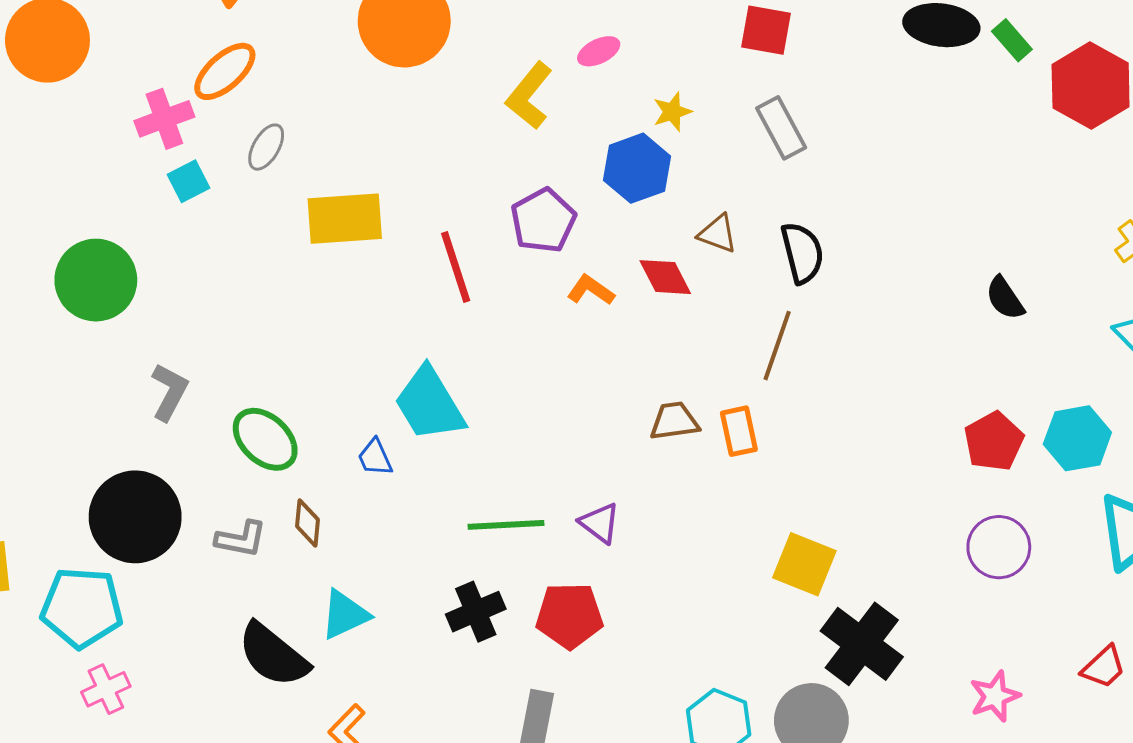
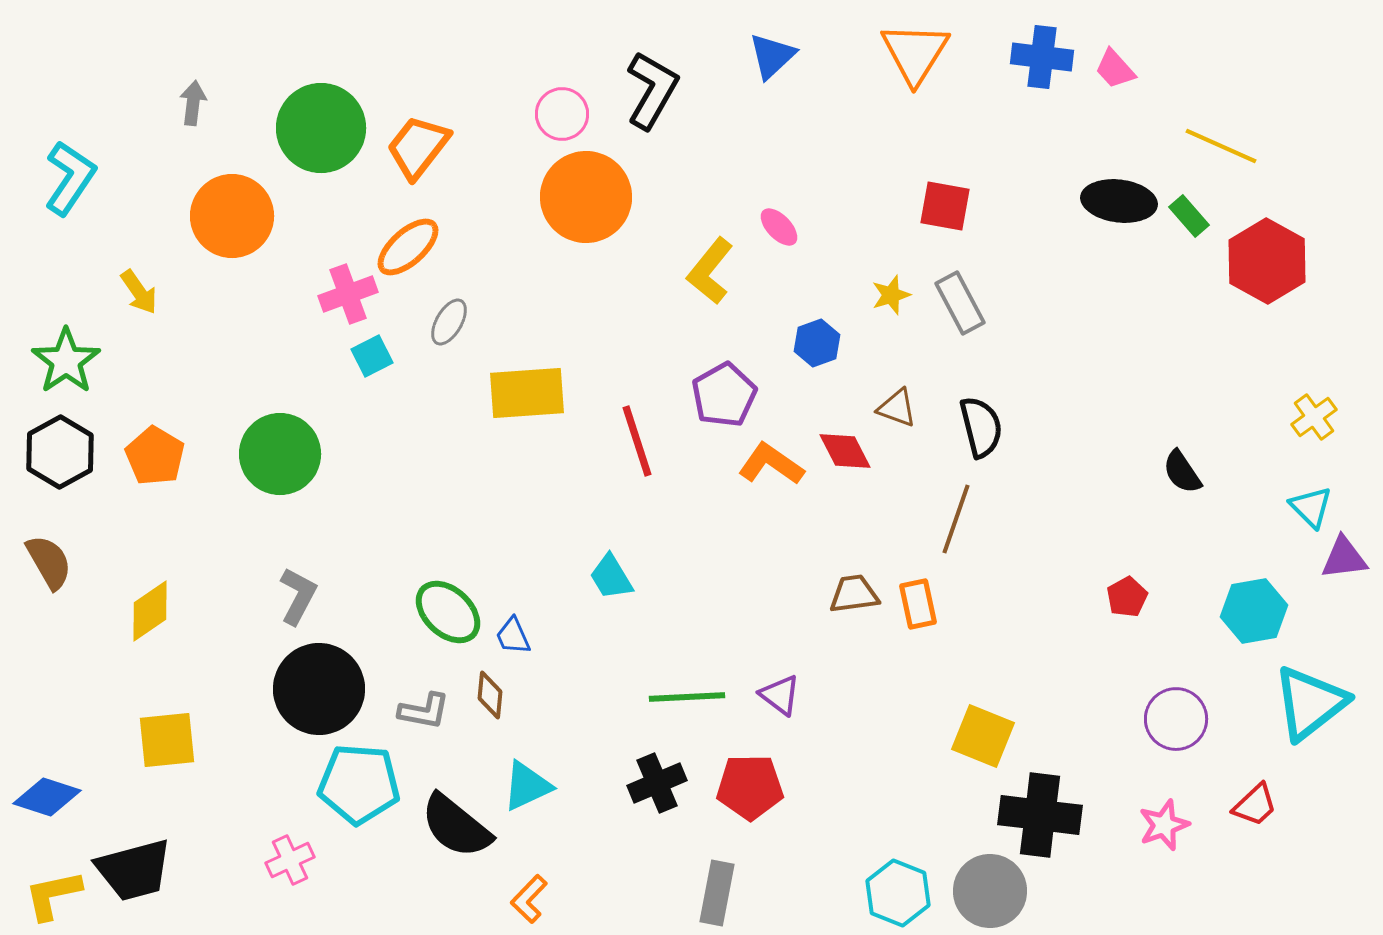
pink ellipse: (599, 51) -> (779, 227), turned 72
yellow star: (672, 112) -> (891, 295), moved
blue hexagon: (637, 168) -> (817, 343), size x0.7
orange L-shape: (591, 290) -> (771, 464), size x1.4
gray L-shape: (169, 392) -> (298, 596), moved
cyan trapezoid: (429, 404) -> (611, 577), size x0.6
red pentagon: (994, 441) -> (1127, 597), moved, size x0.7
blue trapezoid: (375, 457) -> (513, 636), moved
cyan pentagon: (82, 608) -> (359, 784), moved
black cross: (862, 644) -> (1040, 815), turned -30
red trapezoid: (1104, 667) -> (1255, 805), moved
pink star: (995, 696) -> (1164, 825), moved

